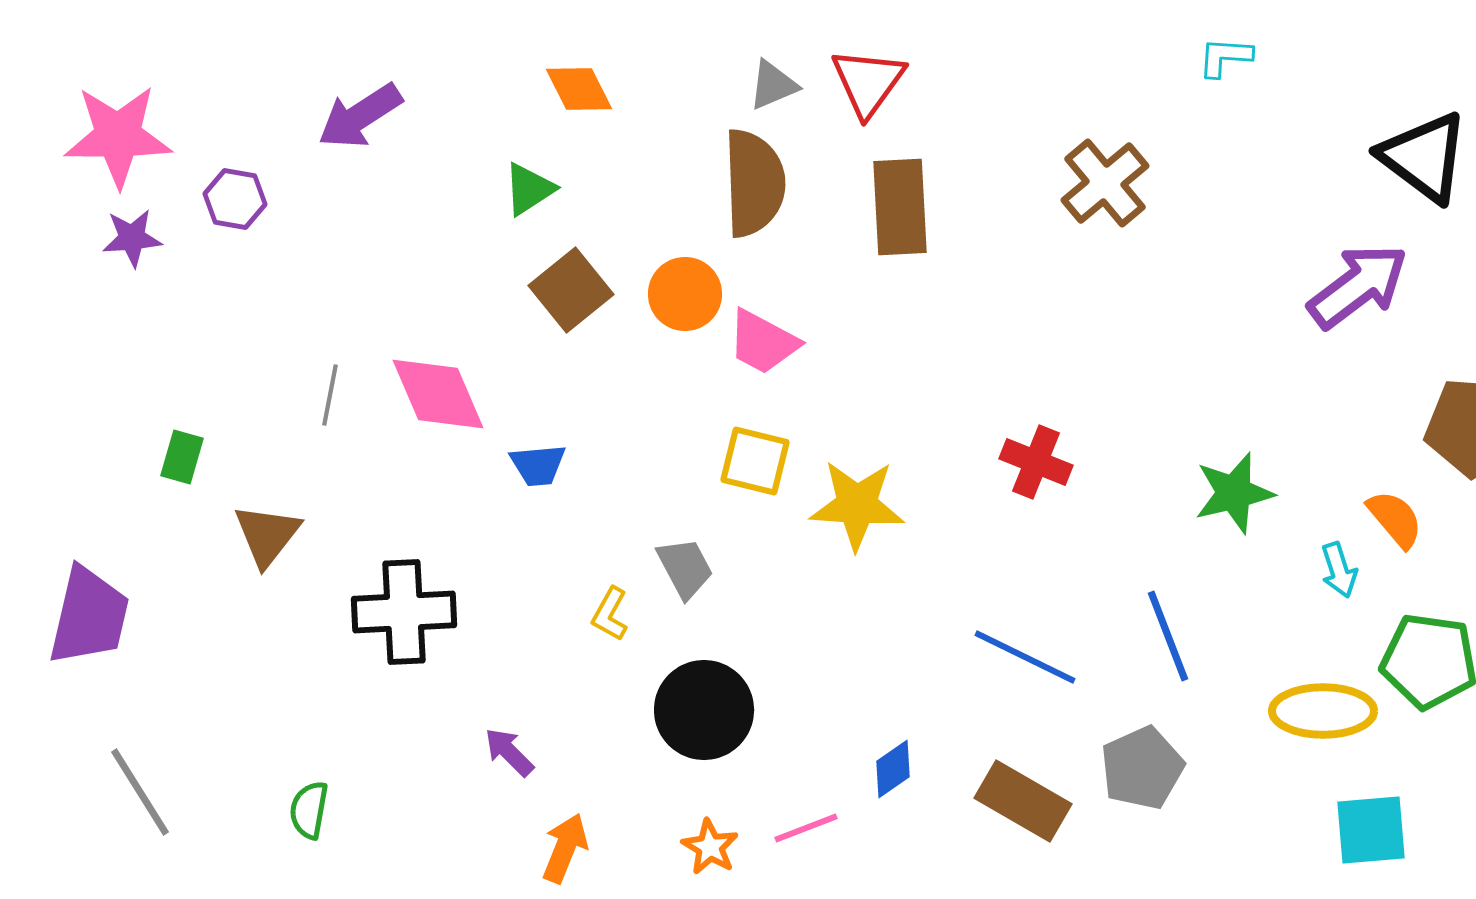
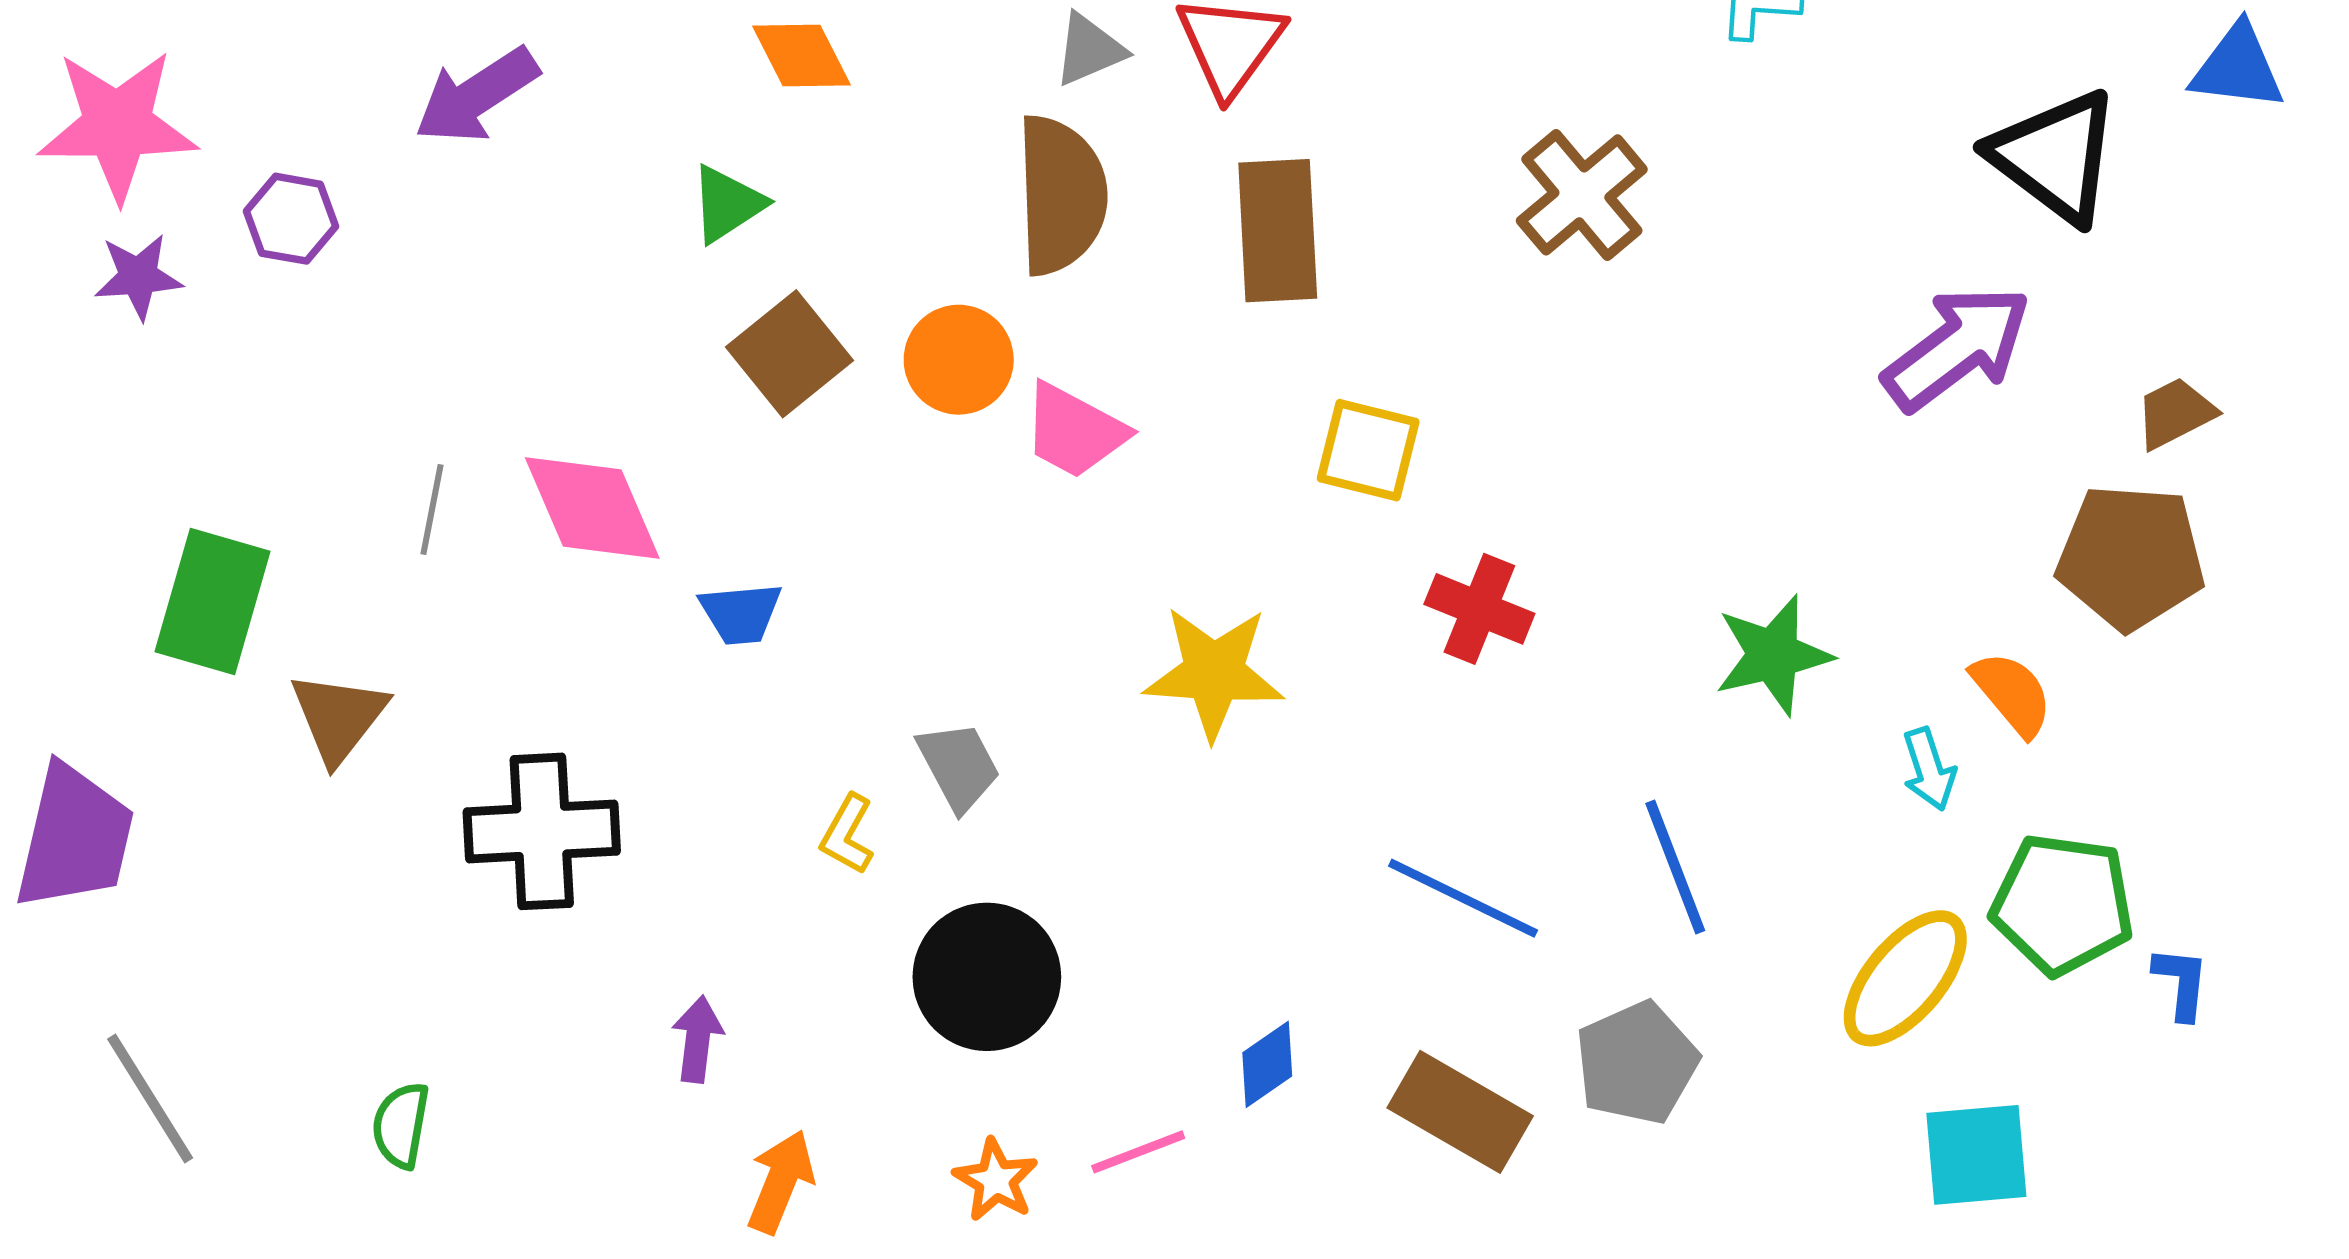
green rectangle: (182, 457) -> (212, 601), size x1.8
yellow square: (755, 461) -> (1368, 450), moved
yellow ellipse: (1323, 711) -> (1905, 978), turned -50
purple arrow: (509, 752) -> (698, 1039), turned 52

